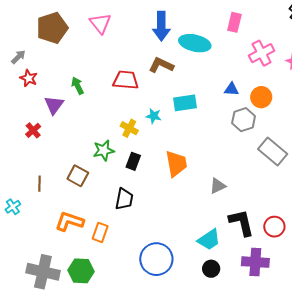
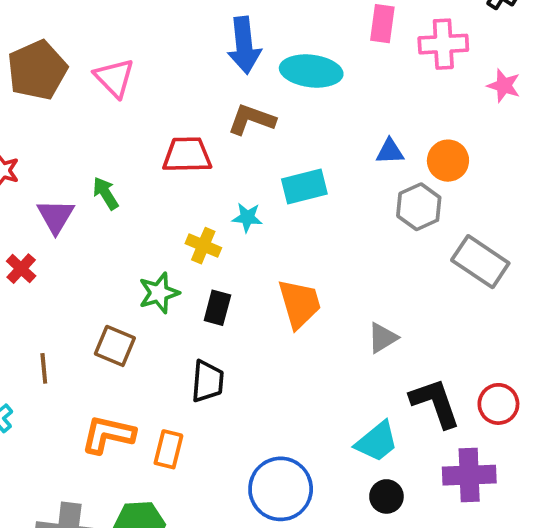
pink triangle: (100, 23) -> (114, 78), moved
pink cross: (262, 53) -> (443, 44), moved, turned 30
green arrow: (77, 86) -> (106, 193), moved

